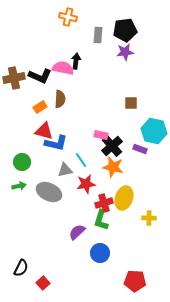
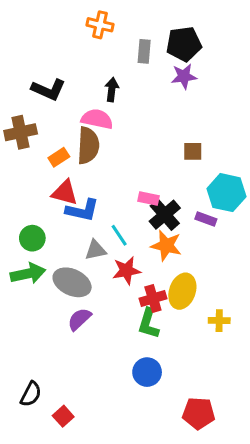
pink semicircle: (63, 68) -> (97, 119), moved
black L-shape: (40, 76) -> (48, 90), moved
brown cross: (14, 78) -> (21, 132), moved
brown semicircle: (60, 99) -> (88, 145), size x1.4
green arrow: (19, 186) -> (28, 273), size x1.6
purple semicircle: (77, 232) -> (79, 319), moved

